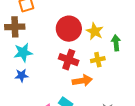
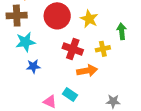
red circle: (69, 29) -> (57, 16), moved
yellow star: (95, 31) -> (89, 19), moved
blue star: (22, 75) -> (33, 66), moved

